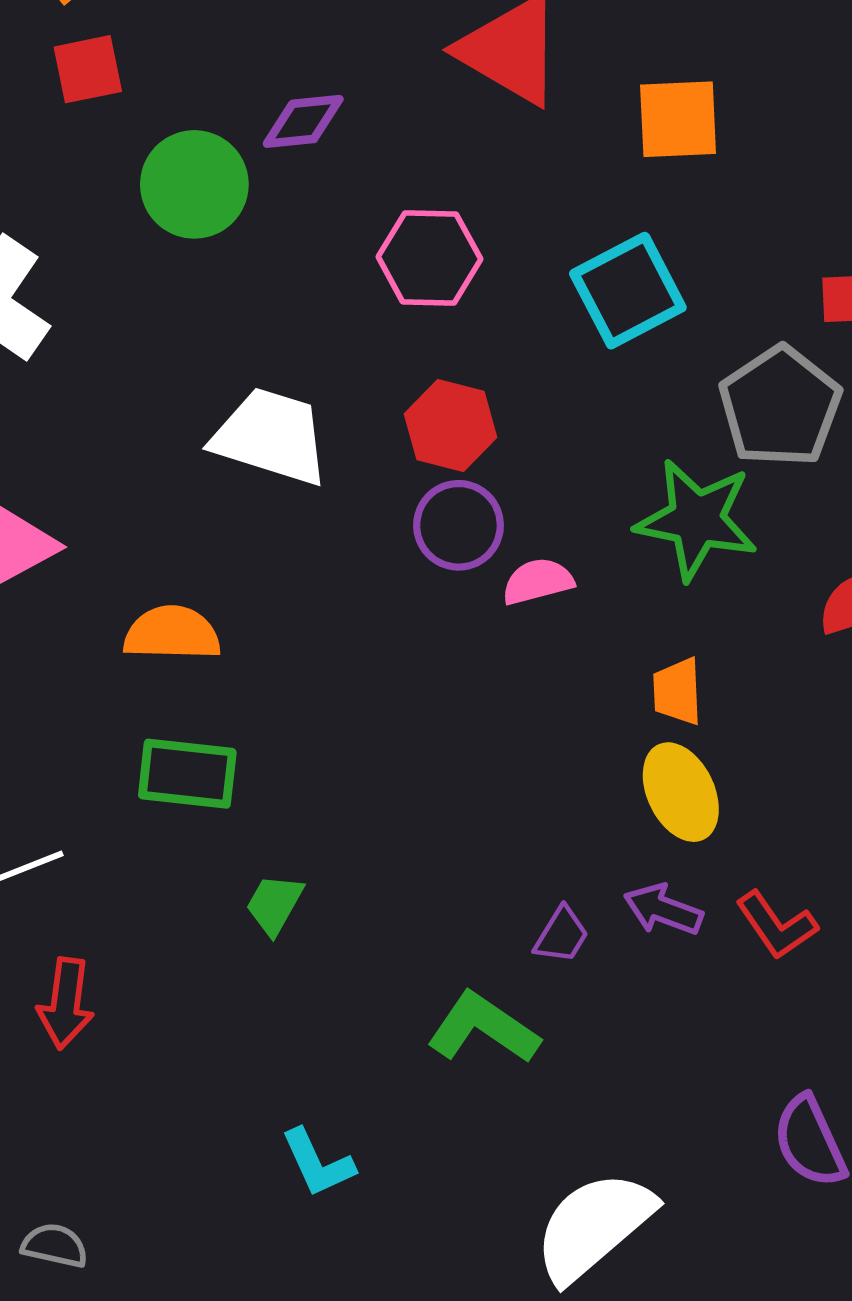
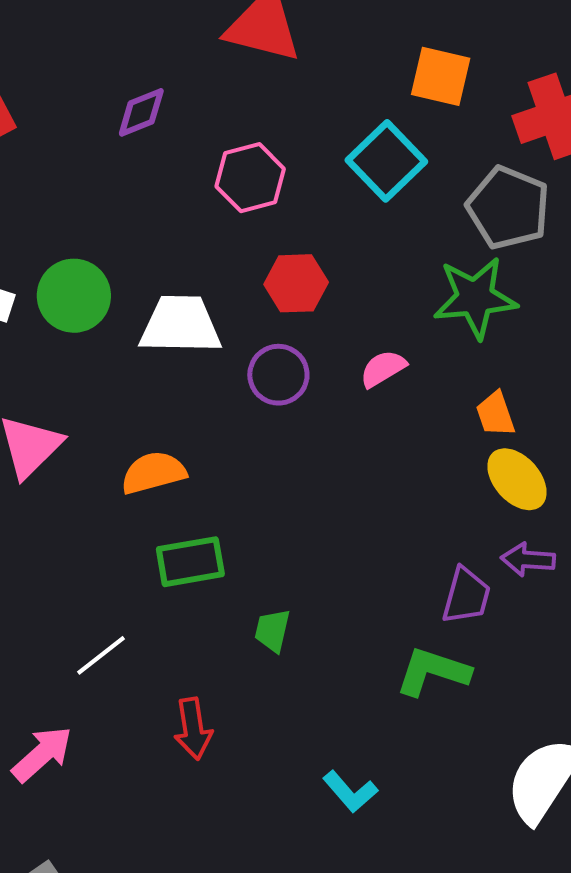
orange square: (678, 119) -> (441, 76), moved, turned 32
green circle: (194, 184) -> (74, 296), moved
purple circle: (458, 525) -> (278, 375), moved
purple trapezoid: (562, 935) -> (466, 596), size x1.4
red arrow: (66, 1003) -> (193, 729), moved

